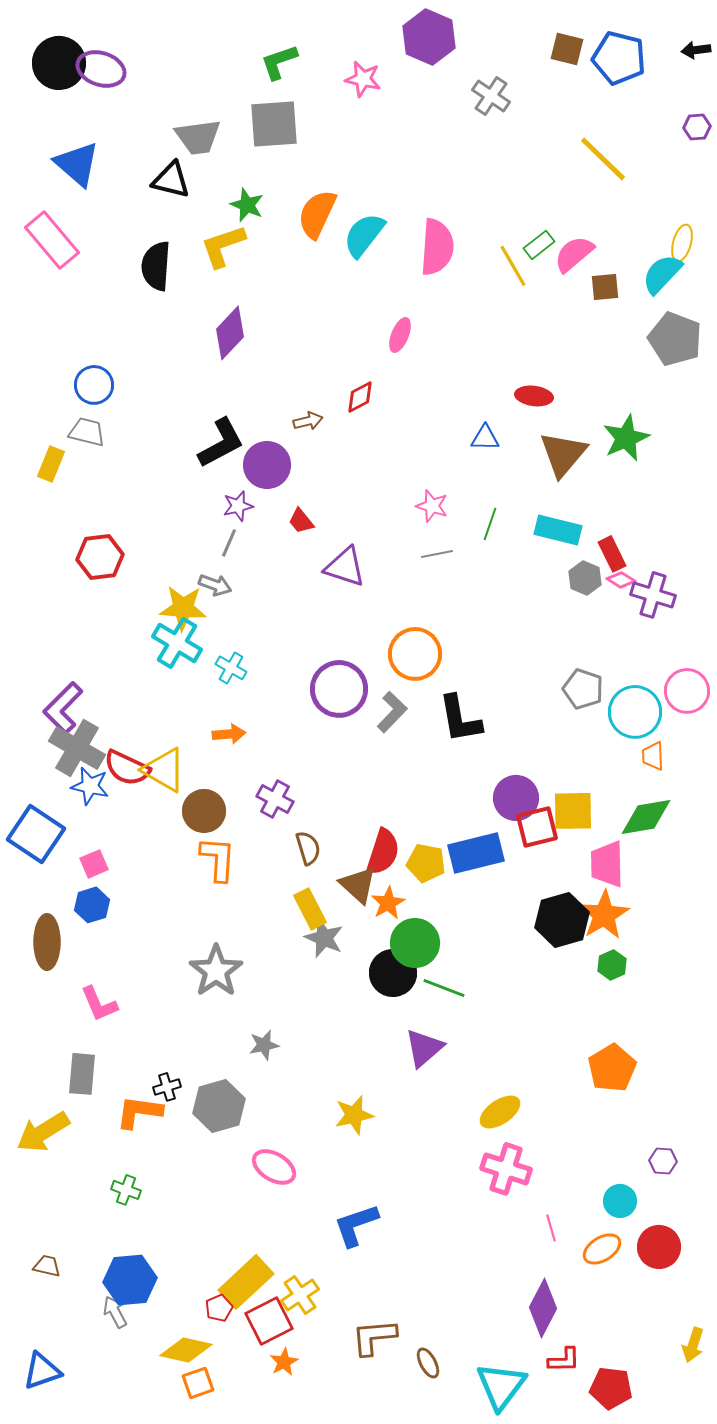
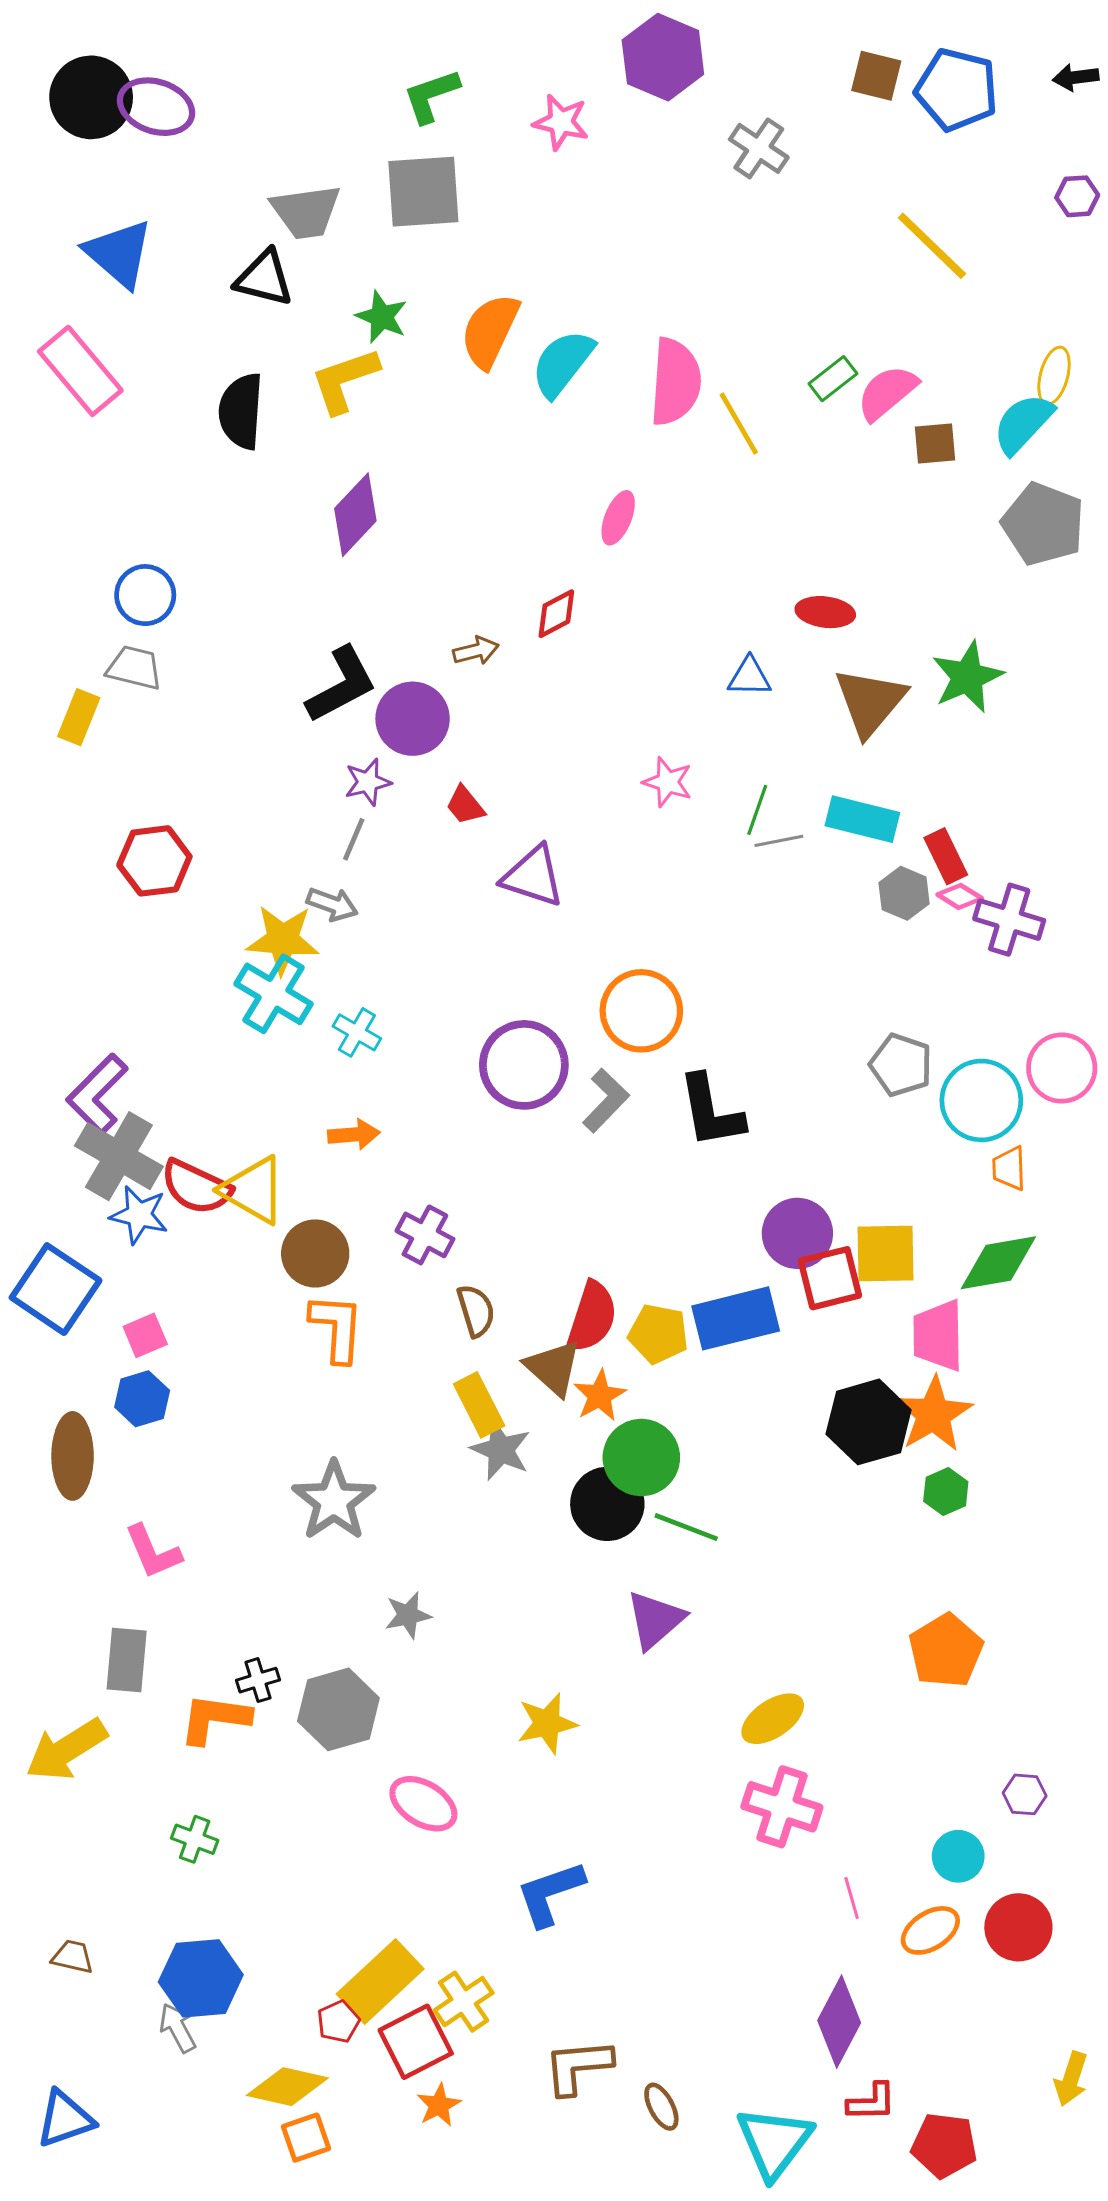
yellow line: (513, 266) -> (739, 423), moved
gray line: (437, 554) -> (779, 841), moved

